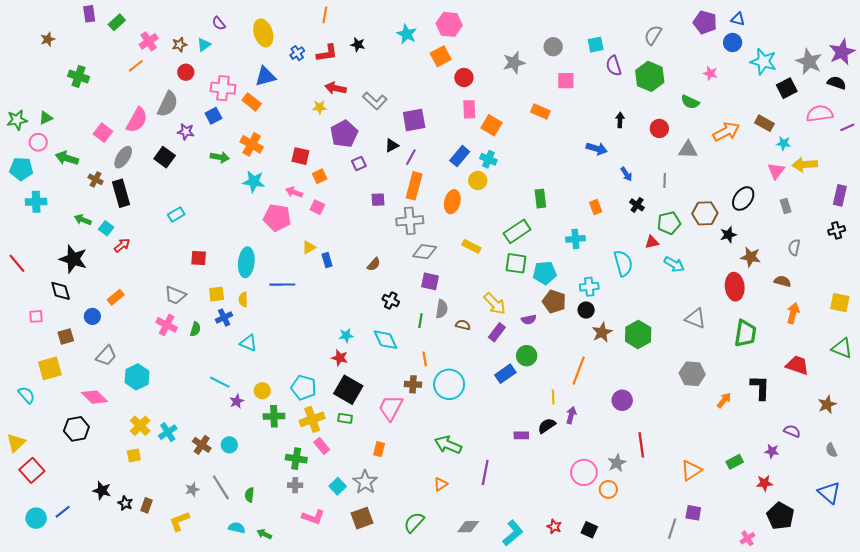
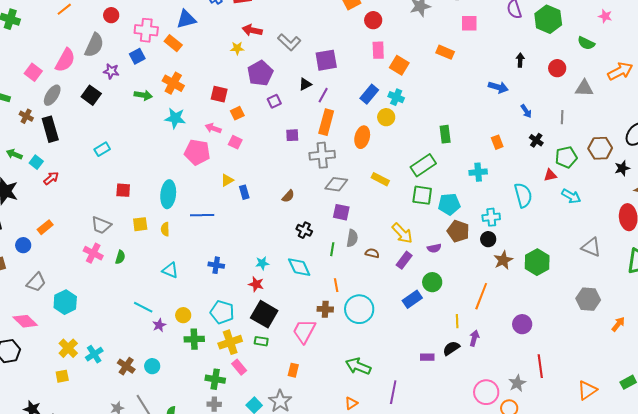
blue cross: (224, 317) -> (216, 265), moved, turned 35

